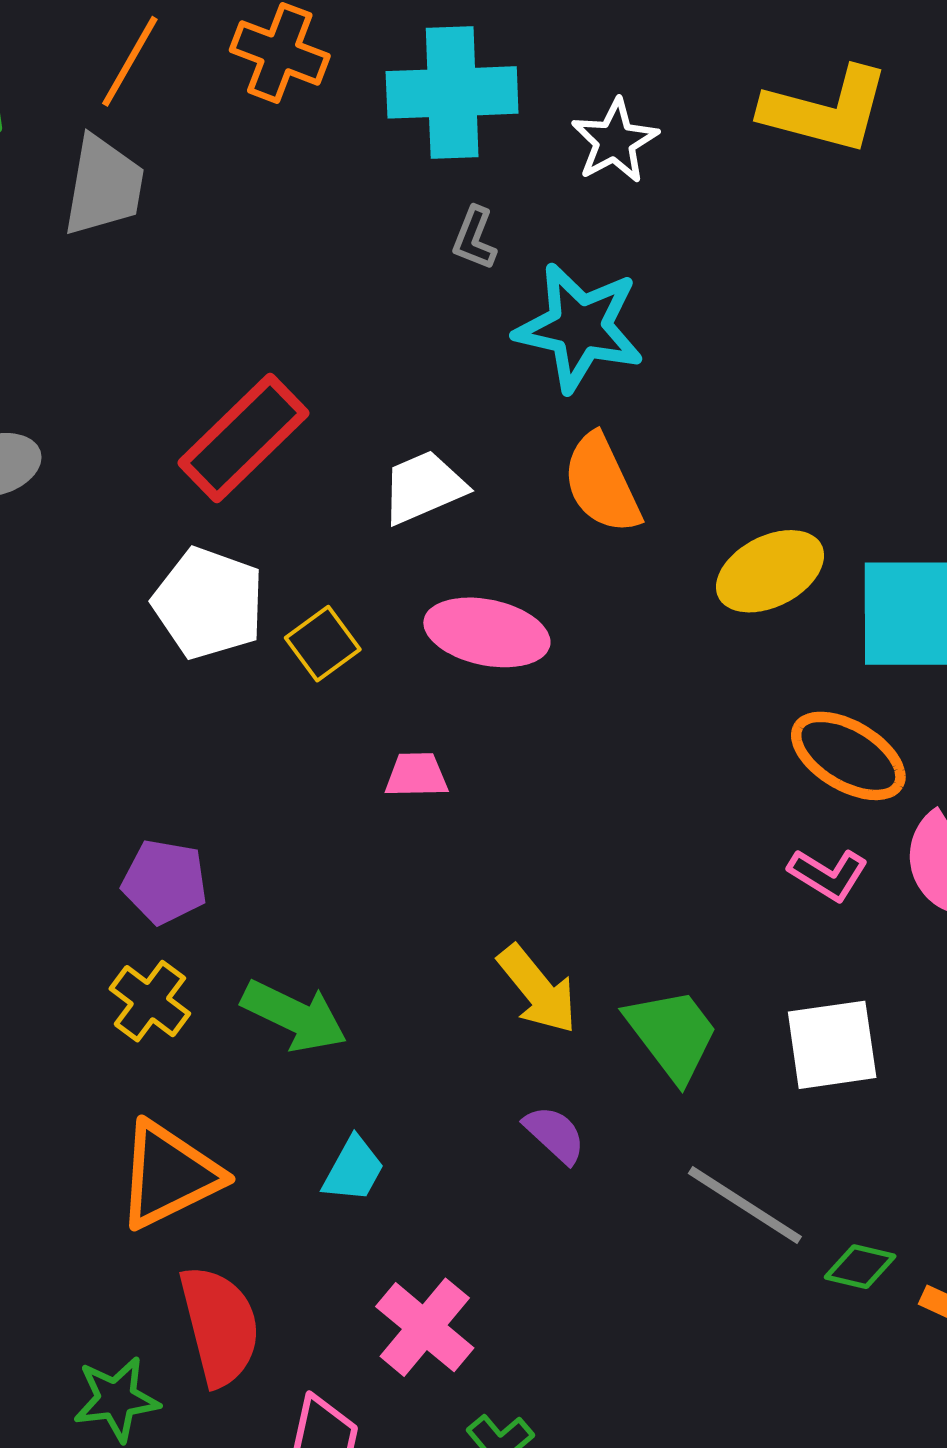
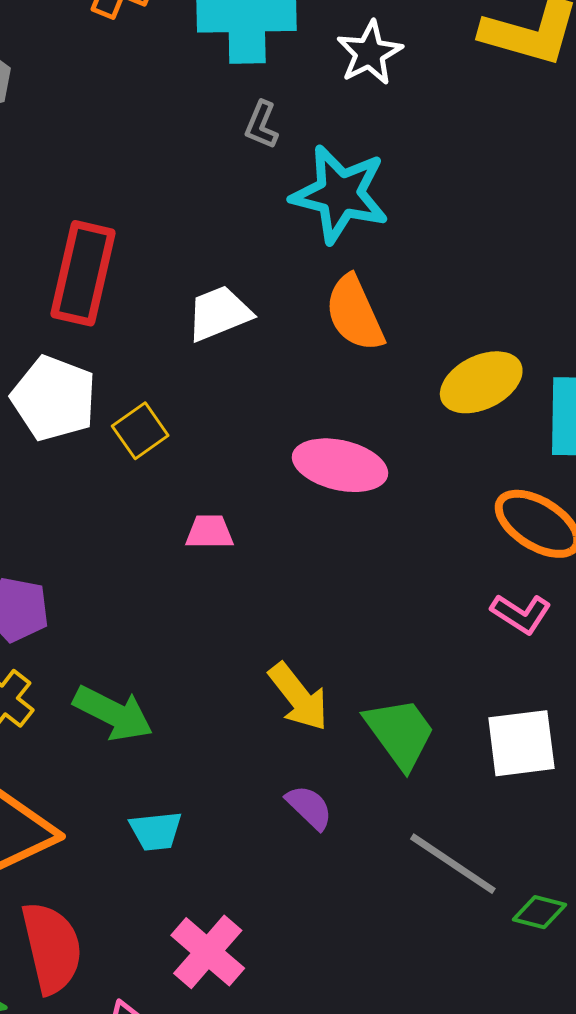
red rectangle: (244, 438) -> (83, 273), turned -34
pink ellipse: (487, 632) -> (340, 465), moved
cyan trapezoid: (353, 1170) -> (156, 831), turned 54

